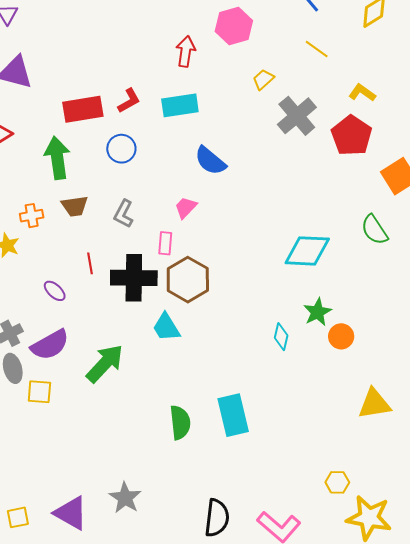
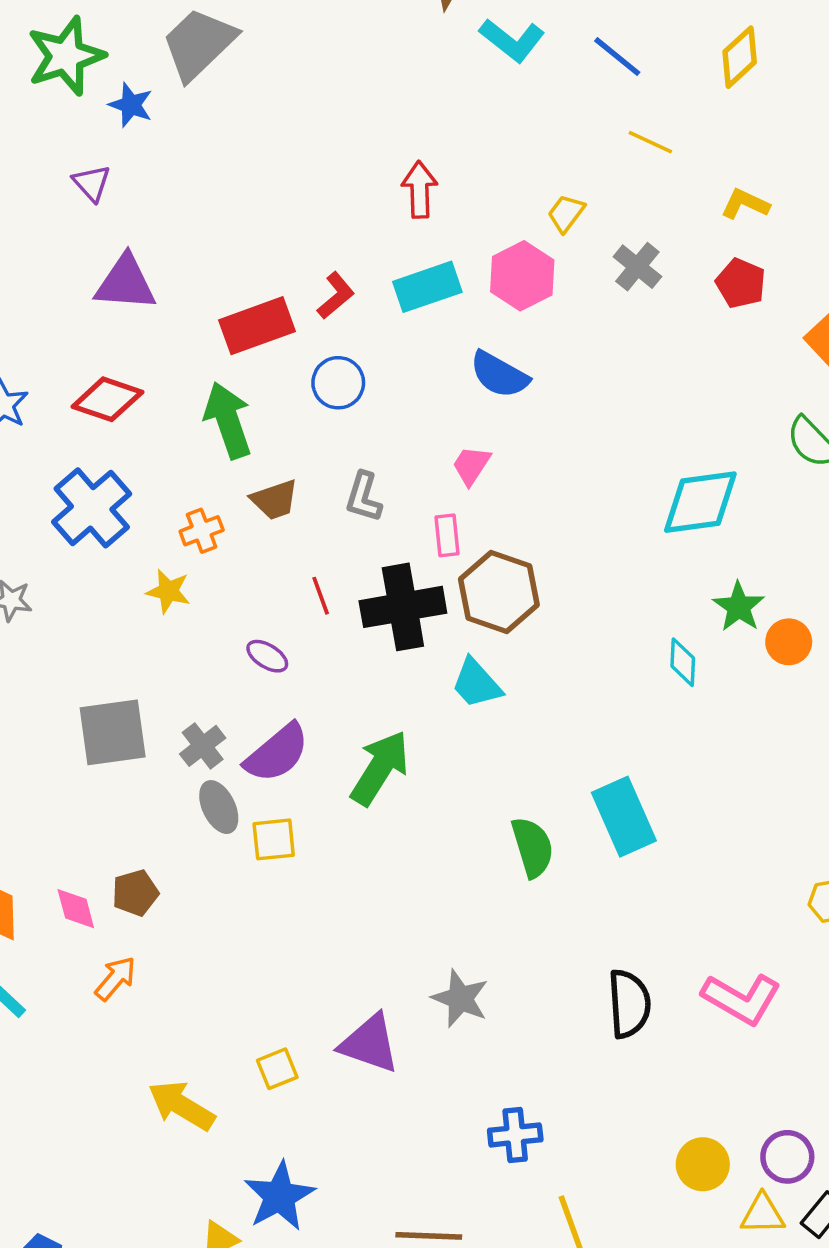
pink hexagon: (234, 26) -> (522, 276), moved
gray cross: (297, 116) -> (637, 267), size x0.7
red pentagon: (352, 136) -> (741, 283), size x0.7

